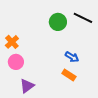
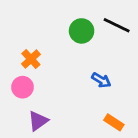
orange cross: (12, 42) -> (31, 59), moved
orange rectangle: (69, 75) -> (114, 122), moved

